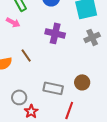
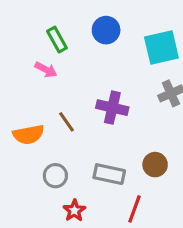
purple cross: (55, 33) -> (112, 108), moved
gray circle: (19, 97) -> (55, 176), moved

